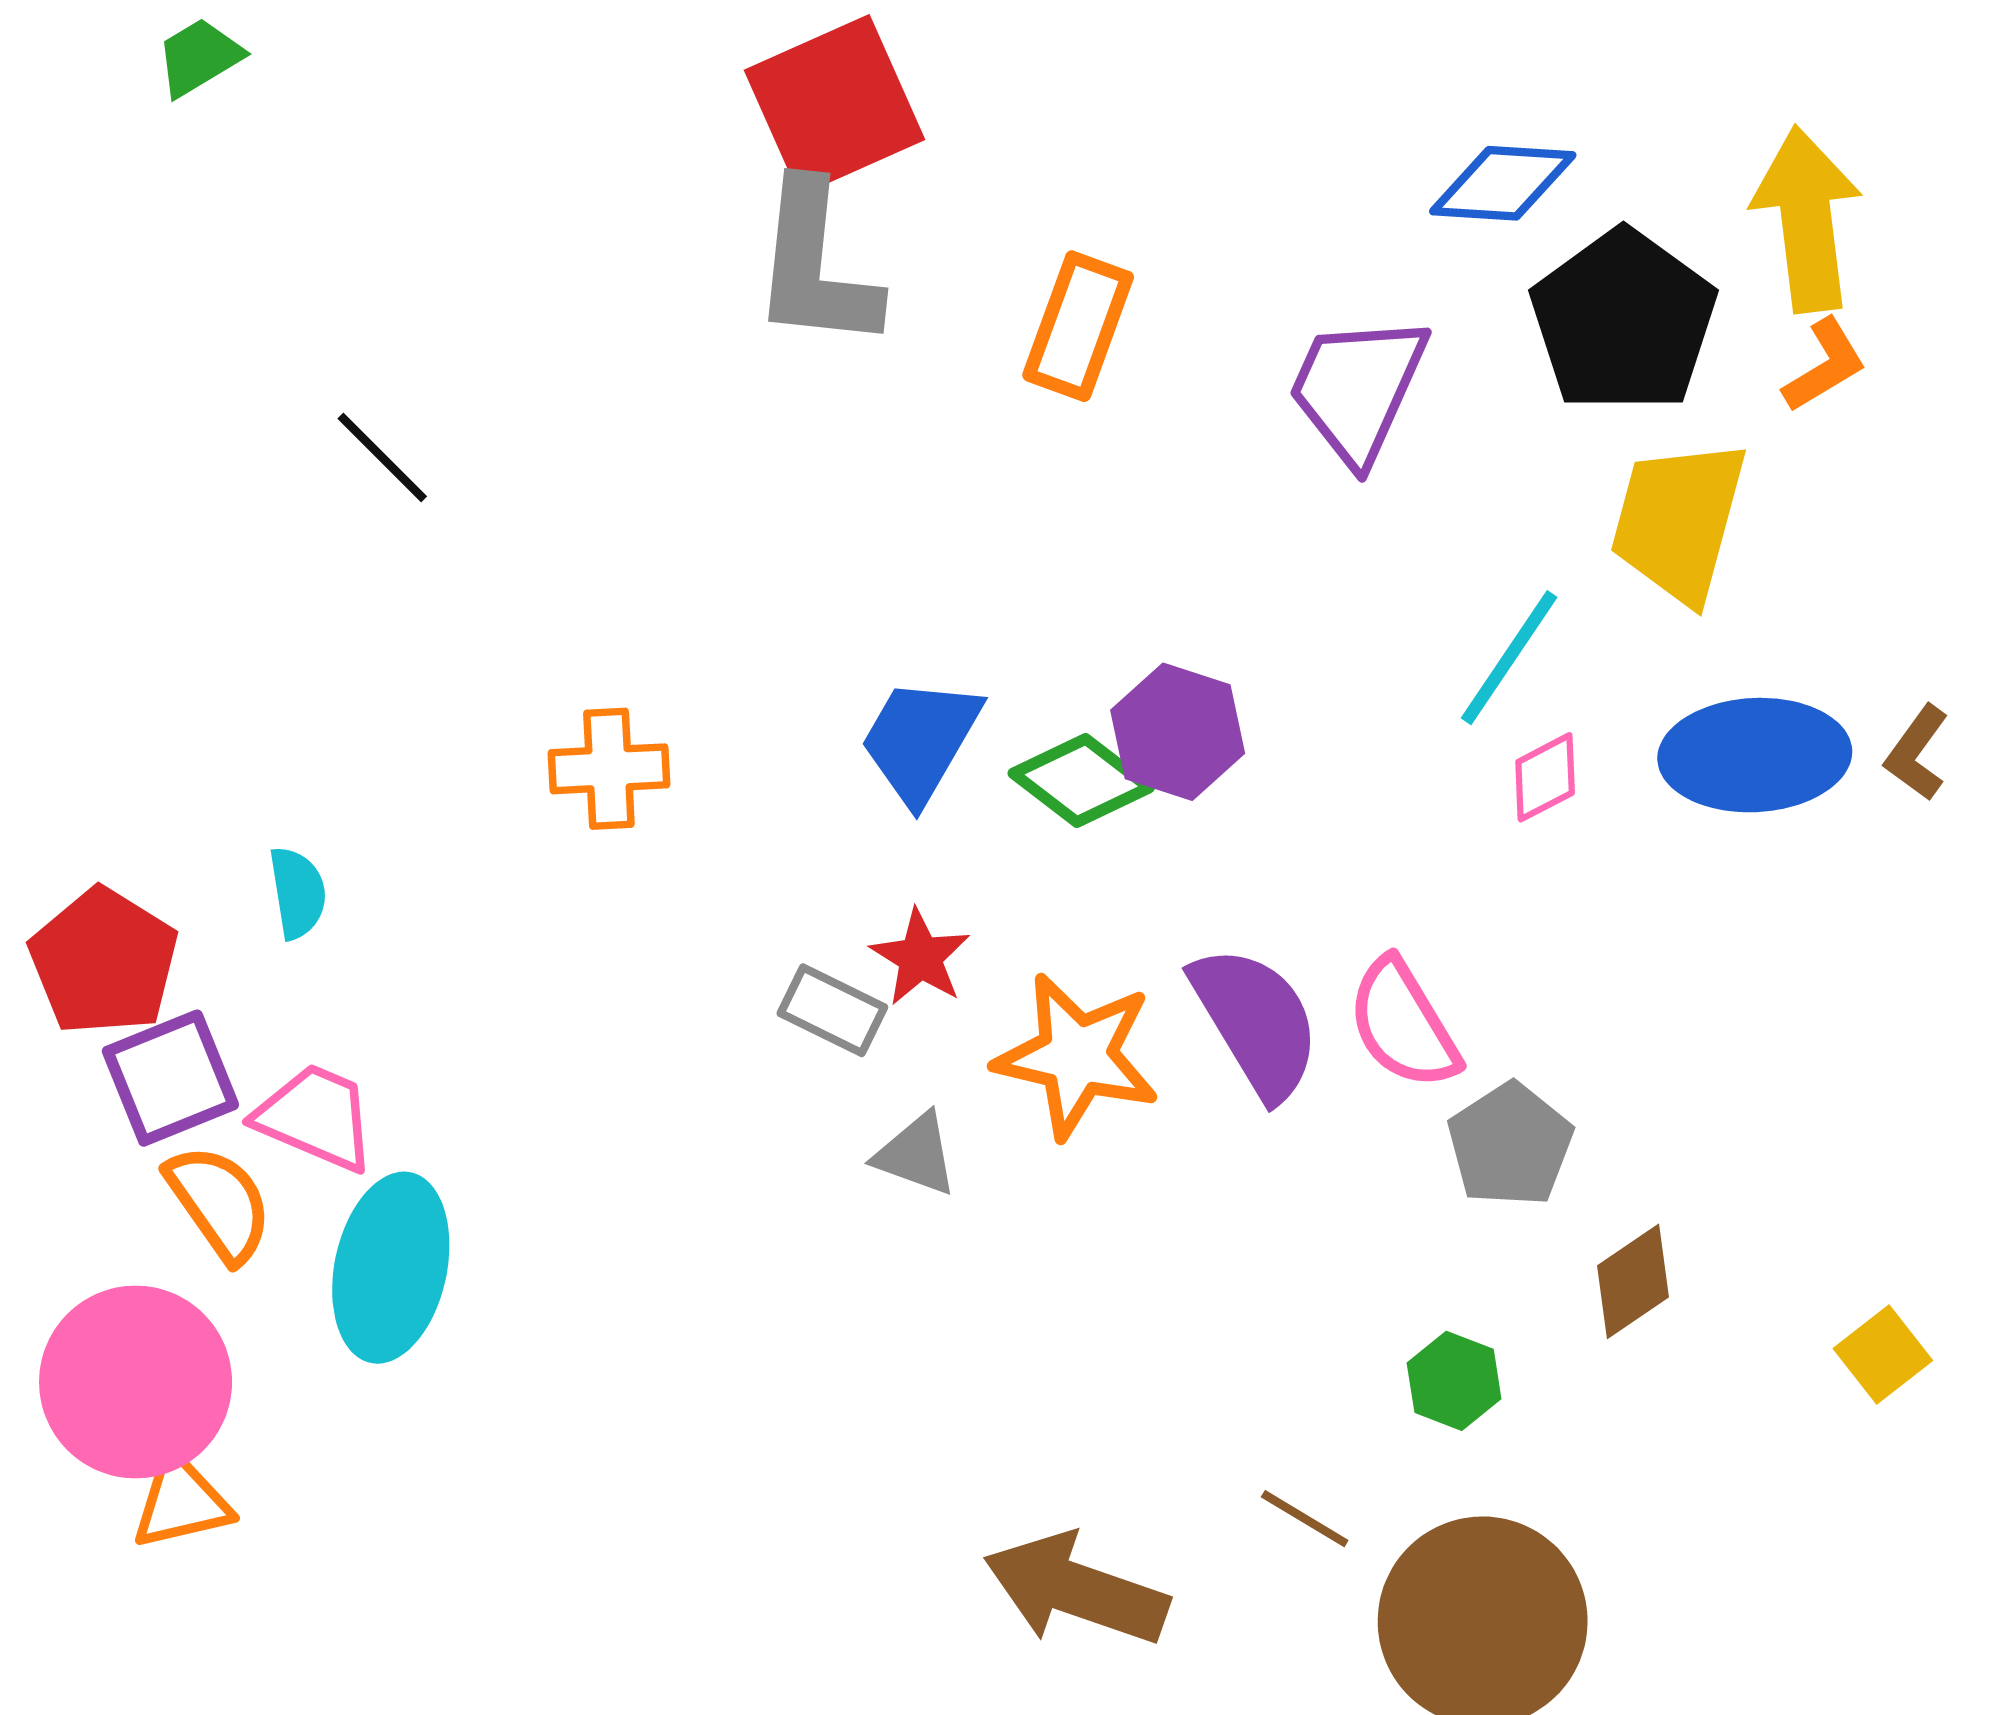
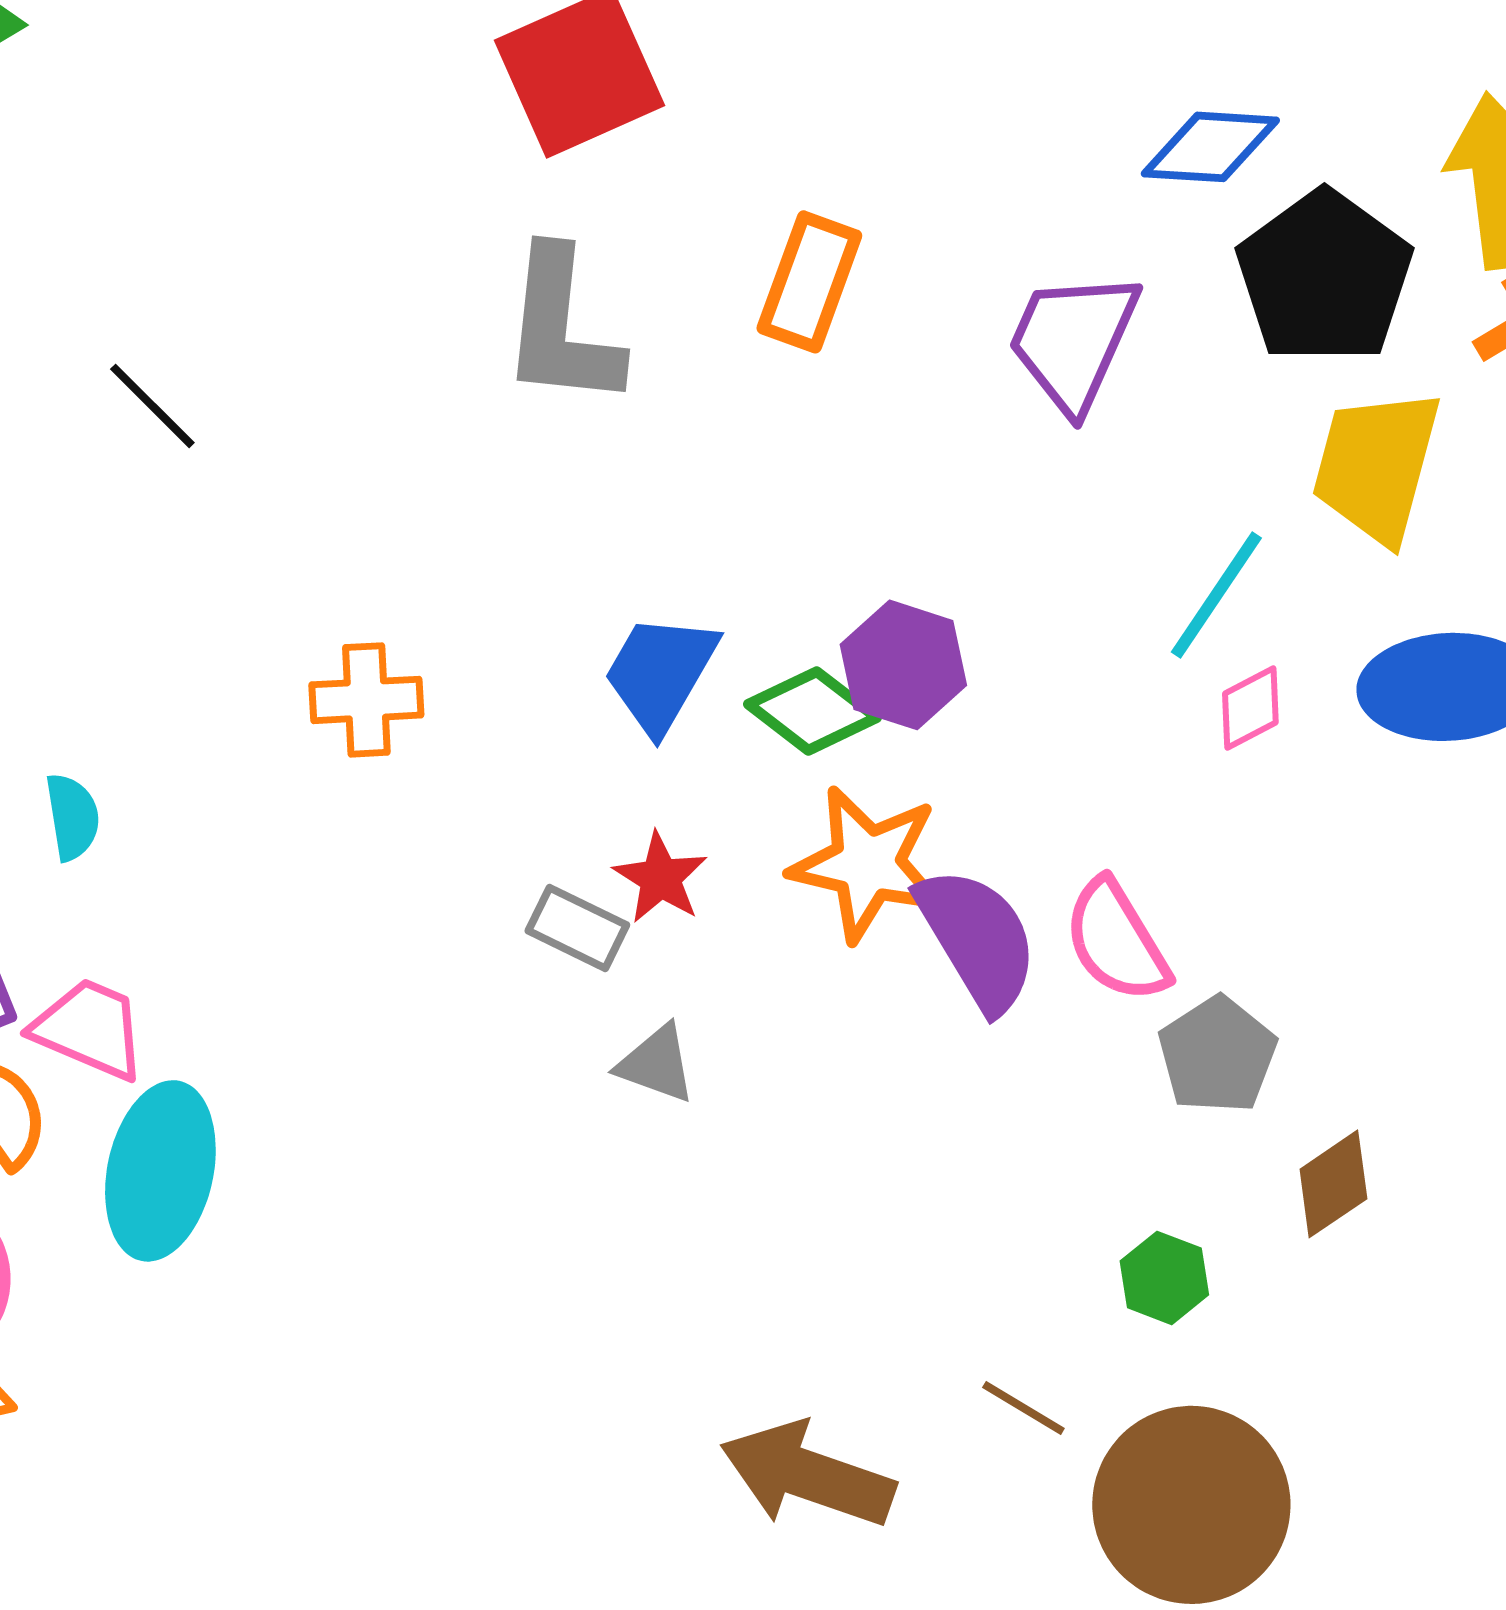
gray L-shape: (815, 266) -> (561, 328), moved
orange star: (1077, 1056) -> (867, 864), moved

